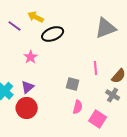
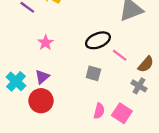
black ellipse: (53, 34) -> (98, 40), moved
pink line: (96, 68) -> (120, 55), turned -48
pink semicircle: (78, 107) -> (99, 111), moved

